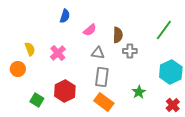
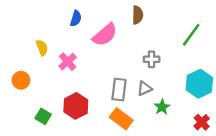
pink semicircle: (90, 30) -> (105, 35), size x1.6
brown semicircle: (118, 35) -> (138, 15), moved
yellow semicircle: (30, 49) -> (42, 48), moved
gray triangle: (98, 53) -> (145, 88), moved, turned -32

